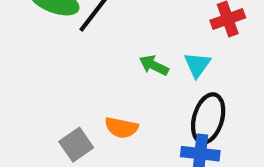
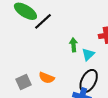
green arrow: (154, 65) -> (74, 45), moved, turned 48

